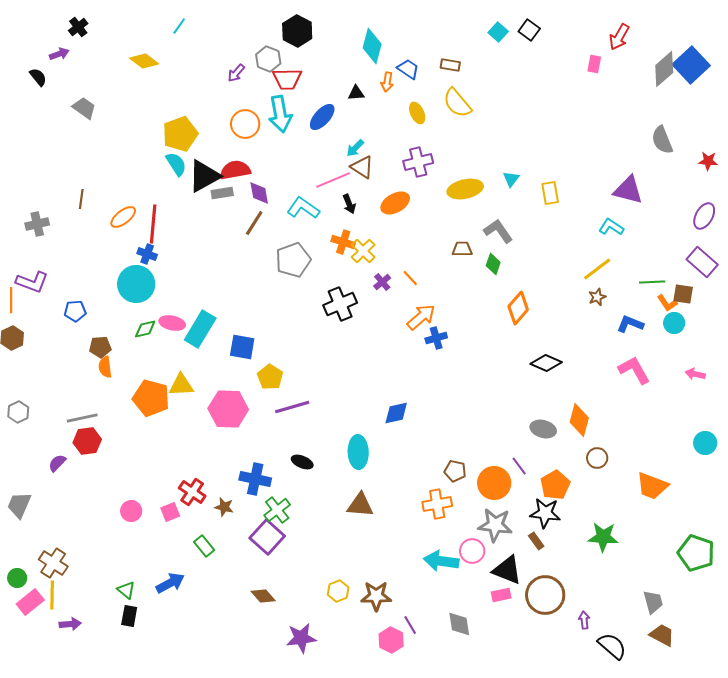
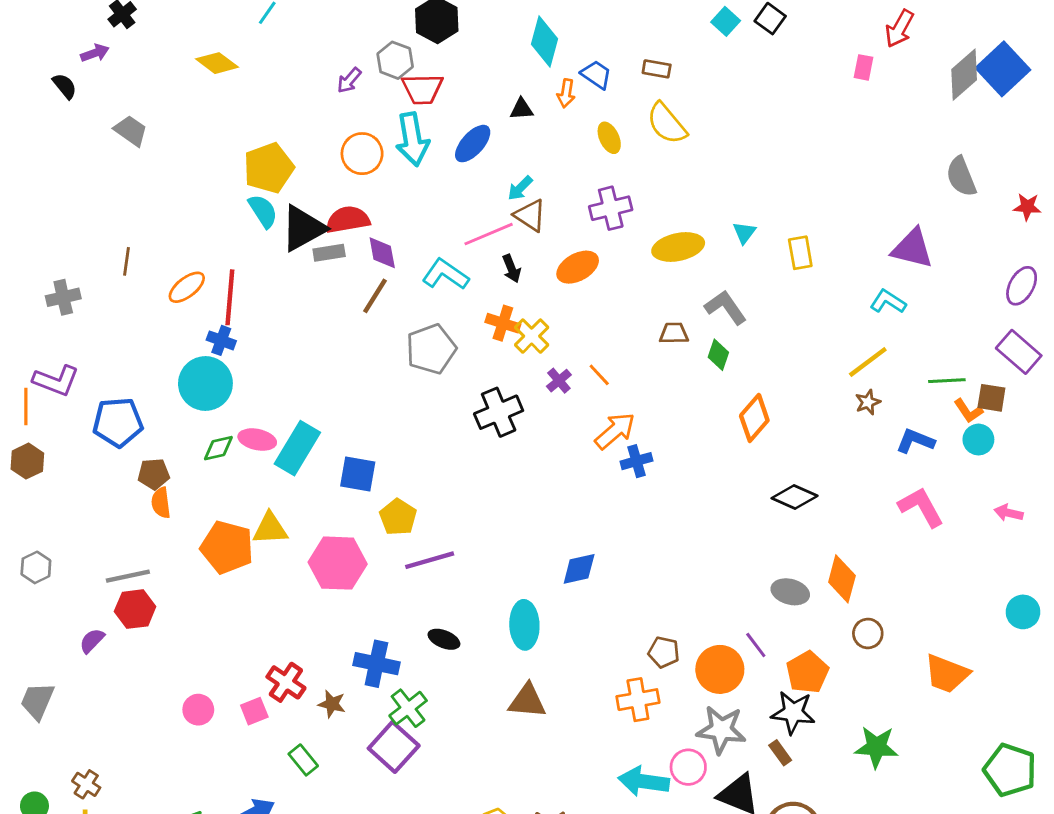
blue pentagon: (75, 311) -> (118, 422), size x1.6
brown cross: (53, 563) -> (86, 784), size x0.7

